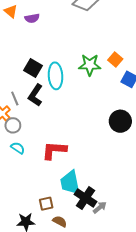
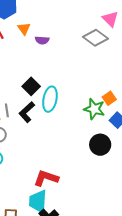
green star: (90, 65) -> (94, 109), moved
black circle: (120, 121) -> (100, 145), moved
red L-shape: (54, 150) -> (46, 178), moved

